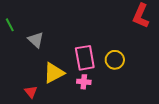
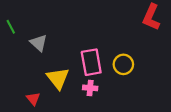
yellow triangle: (54, 73) -> (58, 78), turned -40

